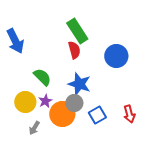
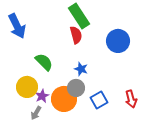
blue star: (79, 84) -> (81, 69), size x0.6
purple star: (45, 101) -> (42, 96), moved

